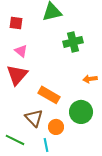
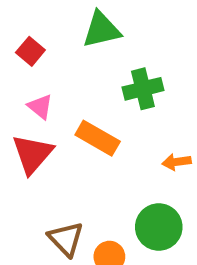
red square: (16, 23) -> (30, 51), turned 32
orange rectangle: (49, 95) -> (98, 138), moved

